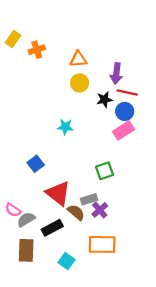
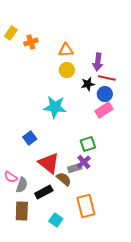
cyan star: (65, 127) -> (55, 107), size x1.6
purple cross: (100, 210) -> (84, 162), moved
gray semicircle: (26, 219) -> (22, 185), turned 140
orange rectangle: (102, 244) -> (86, 206), turned 75

